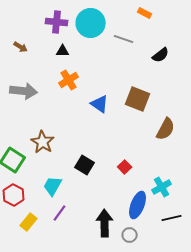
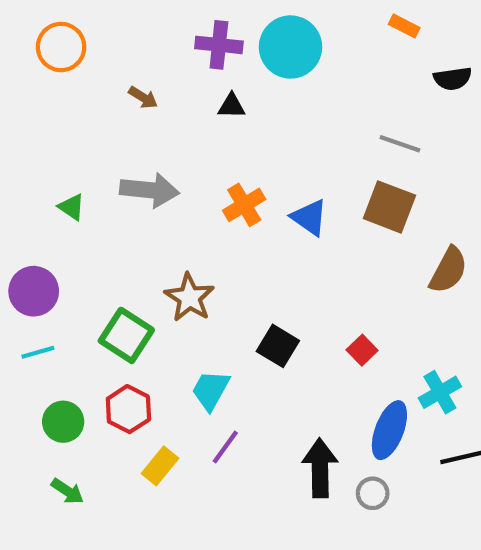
gray line: (124, 39) -> (400, 144), moved
black semicircle: (161, 55) -> (453, 79), moved, turned 30
orange cross: (69, 80) -> (244, 205), moved

